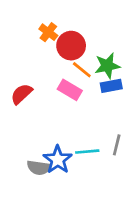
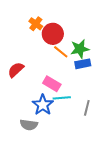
pink rectangle: (70, 90) -> (52, 84), moved
cyan line: (87, 152) -> (62, 98), moved
blue star: (58, 160) -> (43, 105), moved

